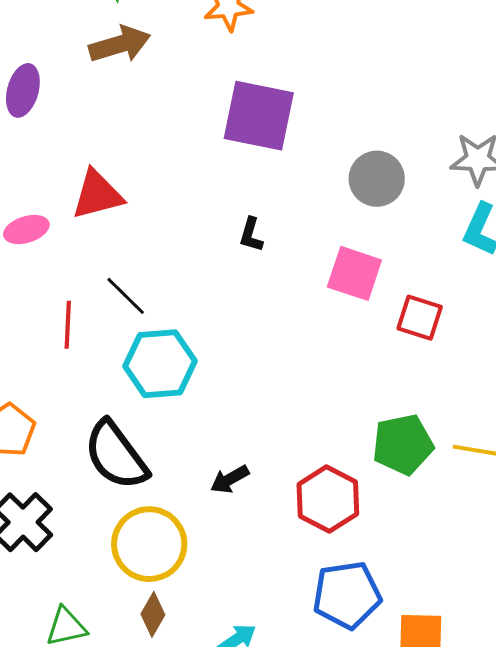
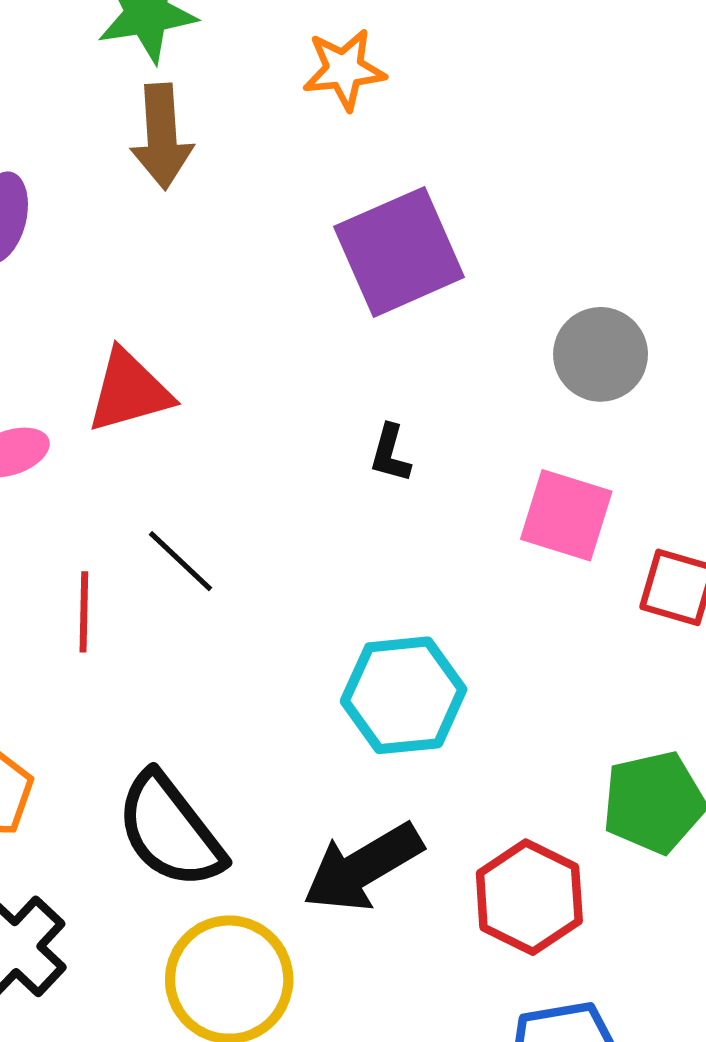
brown arrow: (120, 44) -> (162, 136), turned 104
purple square: (259, 116) -> (399, 252), turned -34
cyan hexagon: (160, 364) -> (404, 695), moved
black arrow: (230, 479) -> (363, 867), size x1.8

